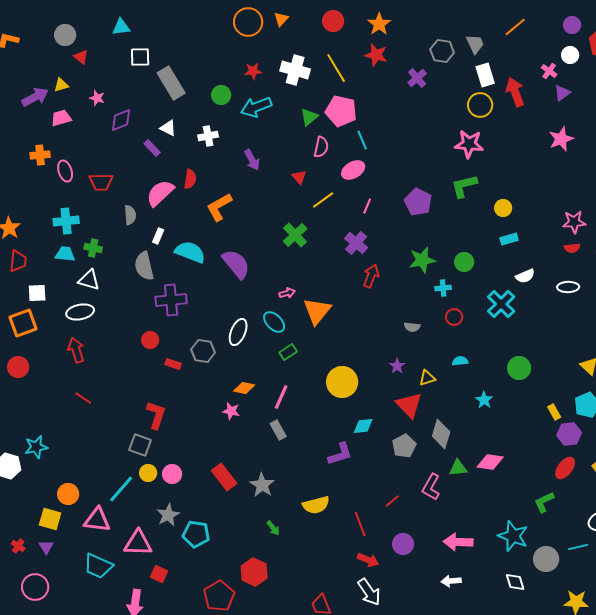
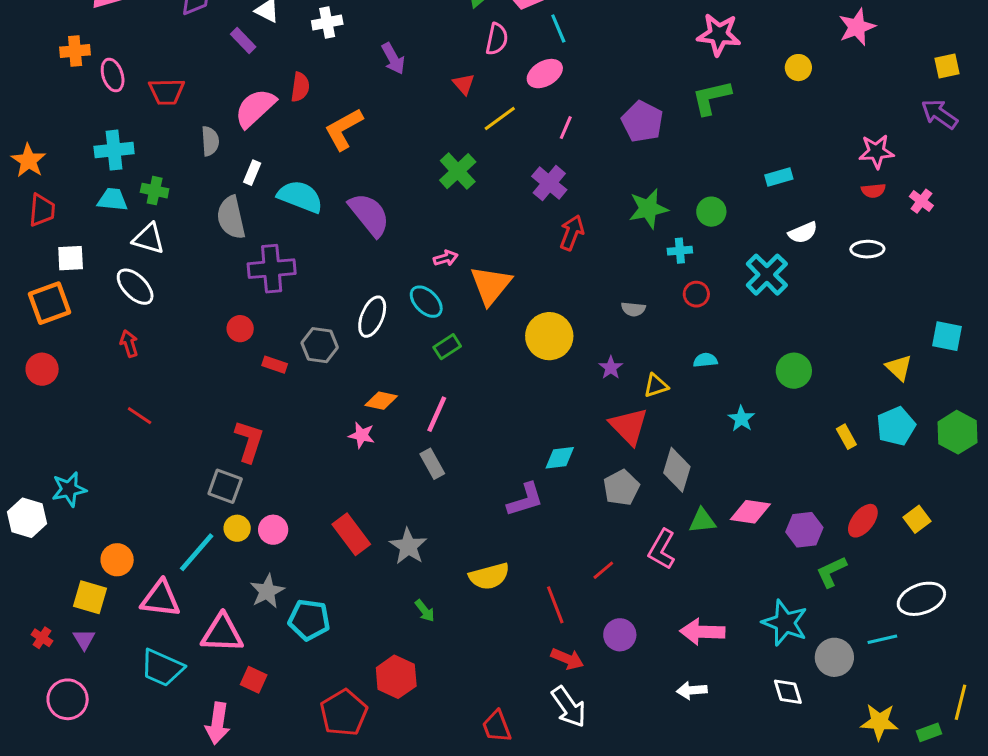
yellow circle: (503, 208) -> (798, 68), moved
white ellipse: (80, 312) -> (135, 287), turned 56
red arrow: (76, 350) -> (129, 344), size x0.7
yellow circle: (342, 382) -> (549, 336), moved
purple hexagon: (569, 434) -> (804, 530), moved

